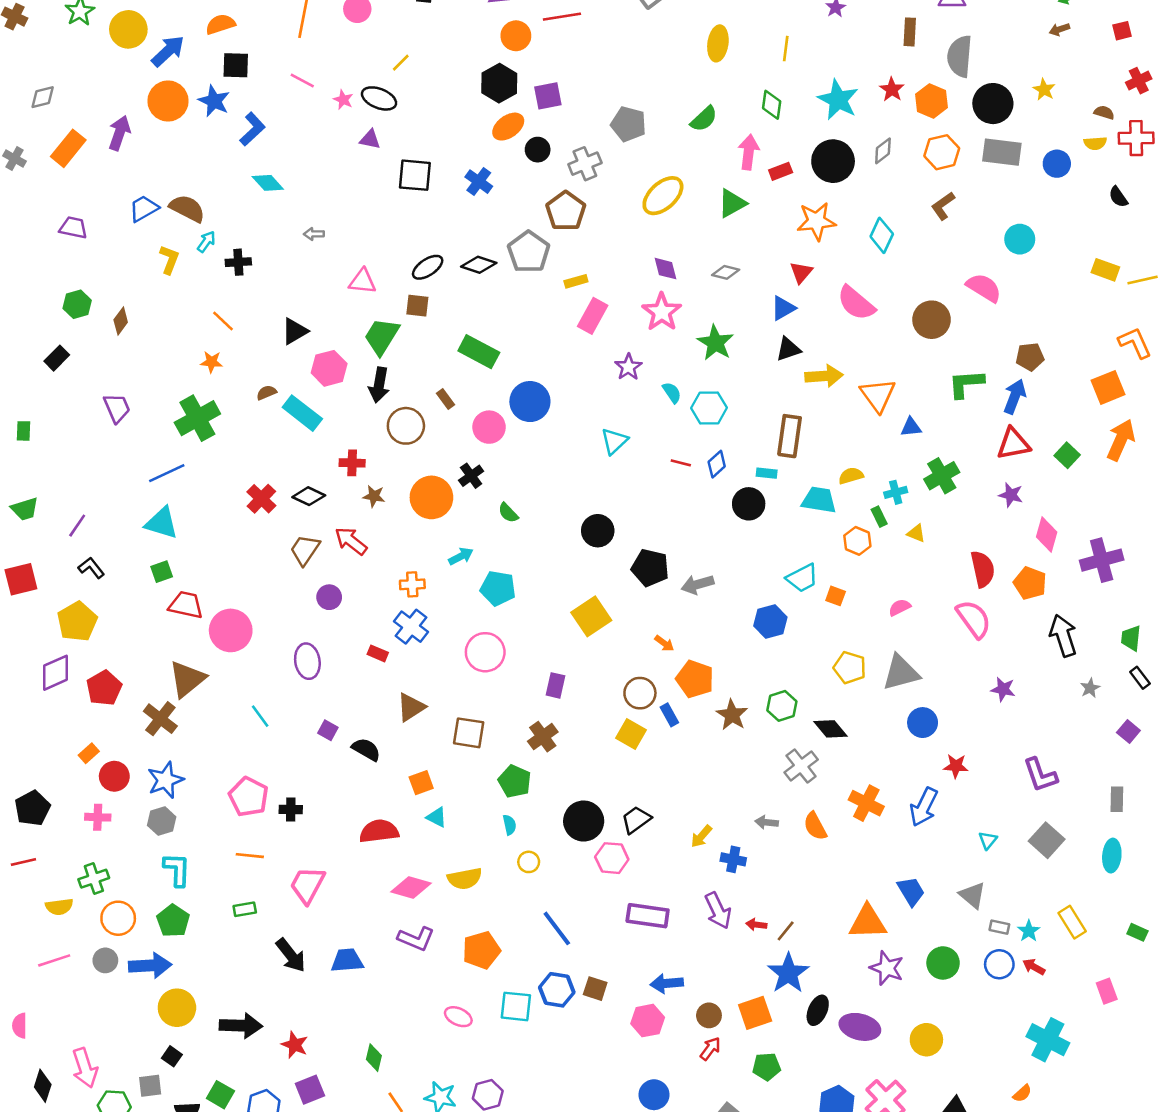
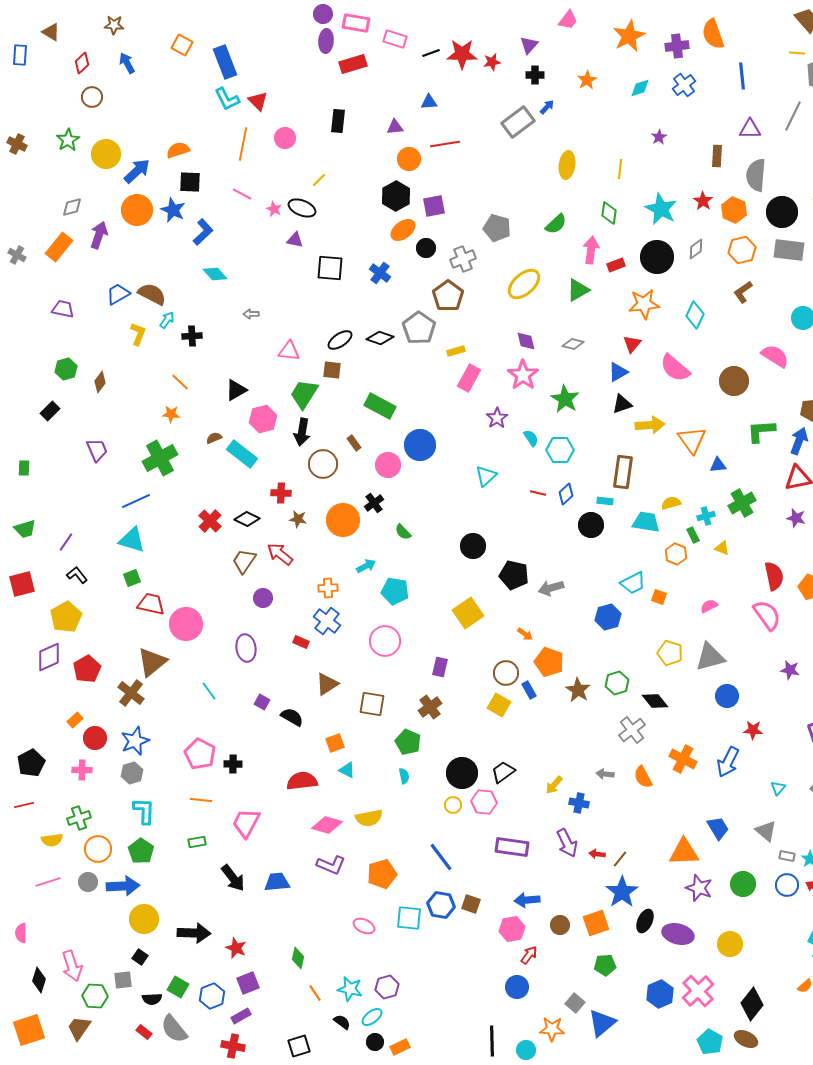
gray diamond: (43, 97) -> (72, 207), moved
yellow circle: (529, 862) -> (453, 805), moved
red arrow: (710, 1049) -> (529, 955), moved

